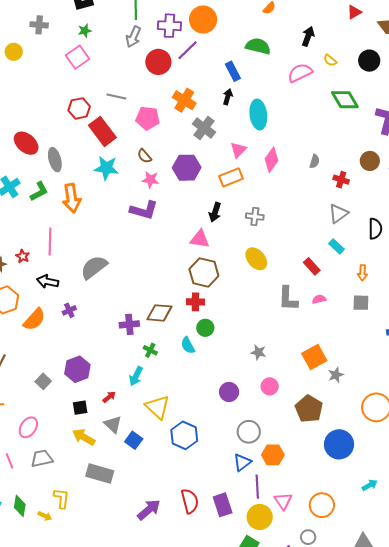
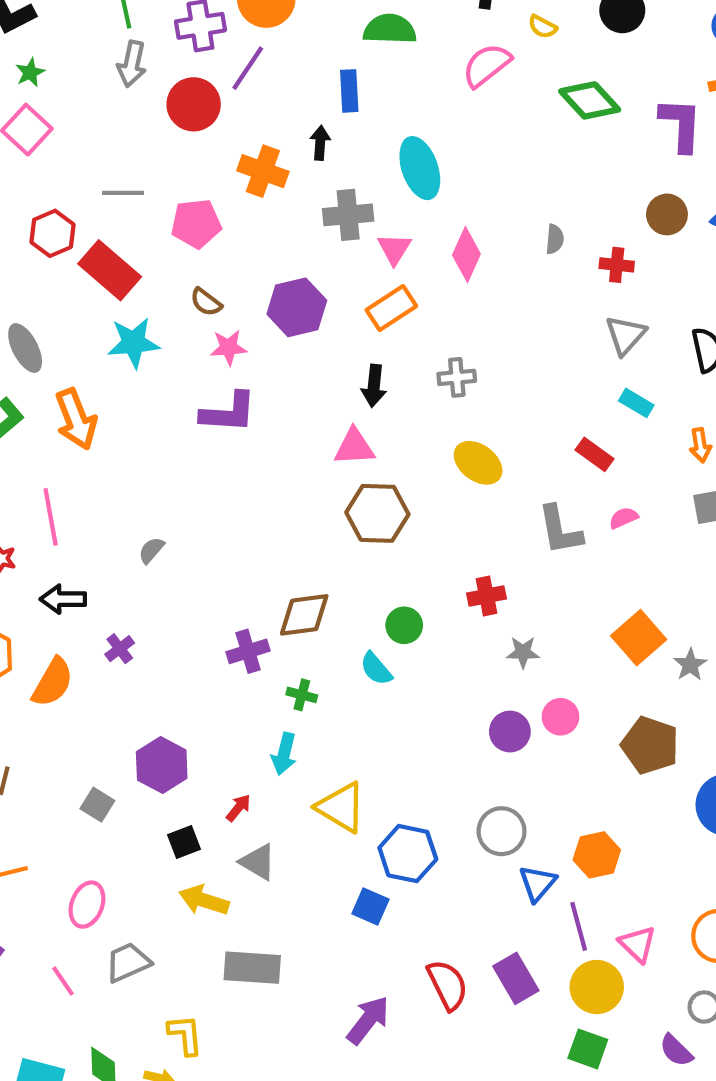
blue rectangle: (233, 71) -> (349, 91), turned 36
black arrow: (228, 97) -> (320, 143), moved
gray cross: (204, 128) -> (348, 215), moved, turned -30
gray semicircle: (94, 267) -> (151, 550), size x0.5
red cross: (195, 302) -> (486, 596), moved
purple circle: (229, 392) -> (510, 732), moved
gray circle: (249, 432) -> (502, 831), moved
blue square: (134, 440) -> (370, 907), moved

